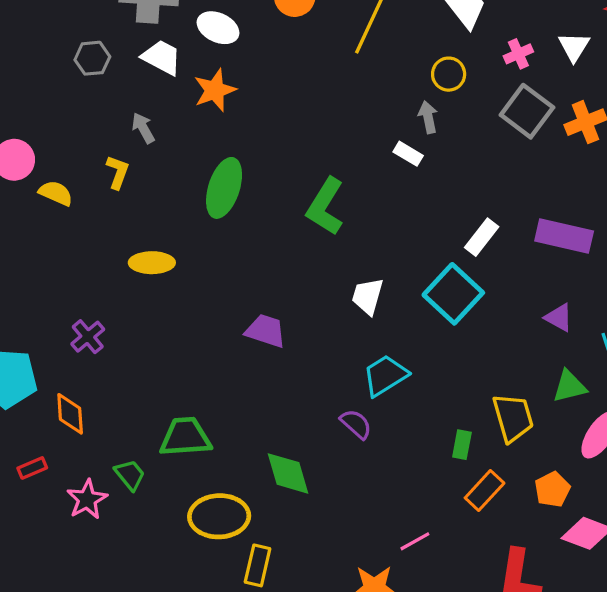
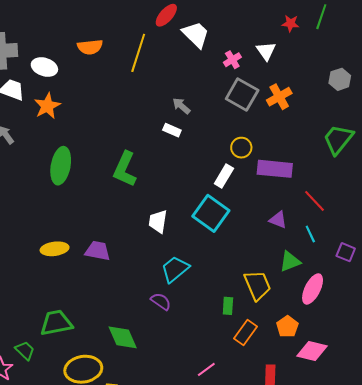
yellow circle: (449, 74) -> (241, 148), moved
gray arrow: (428, 117) -> (181, 106), turned -30
yellow ellipse: (152, 263) -> (55, 249), moved

